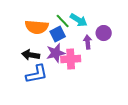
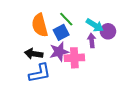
cyan arrow: (79, 20) -> (95, 25), moved
orange semicircle: (37, 27) -> (40, 25), turned 70

